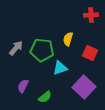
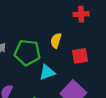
red square: (90, 53) -> (80, 56), turned -35

